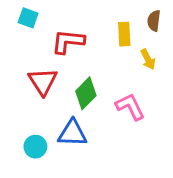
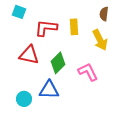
yellow rectangle: (124, 34) -> (74, 27), moved
yellow arrow: (148, 59) -> (100, 40), size x1.5
red triangle: (43, 81) -> (29, 55), turned -45

